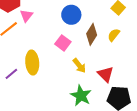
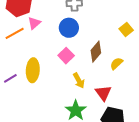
blue circle: (71, 15) -> (69, 28), moved
yellow semicircle: (114, 35) -> (116, 64), moved

